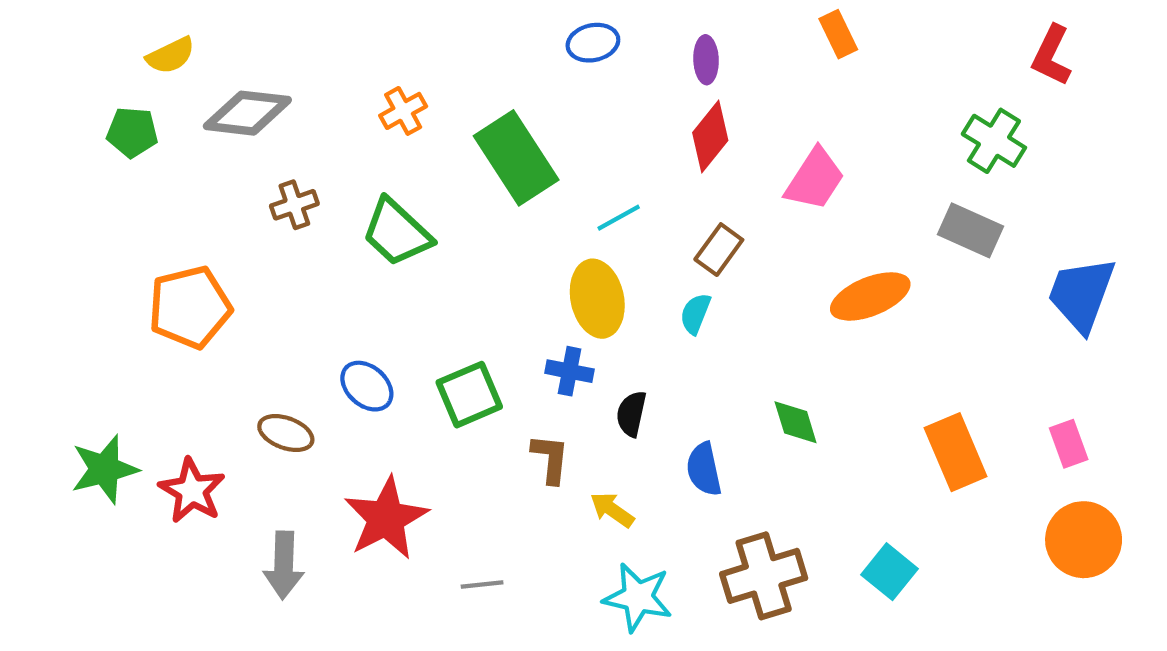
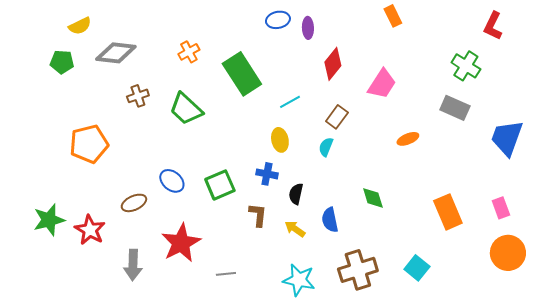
purple ellipse: (706, 60) -> (308, 28), moved
orange ellipse: (870, 296) -> (408, 139), size x0.6
yellow ellipse: (597, 299) -> (280, 140), size x0.7
brown ellipse: (286, 433) -> (134, 203), turned -45
yellow arrow: (612, 510) -> (295, 229), moved

